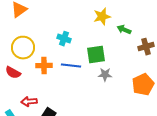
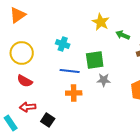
yellow star: (102, 17) -> (101, 22), turned -30
orange cross: (44, 66) -> (74, 93), moved
red semicircle: (13, 73) -> (25, 81), moved

